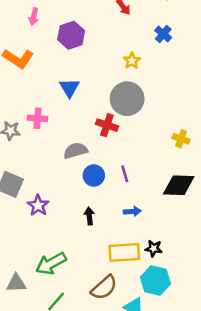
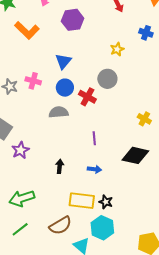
blue cross: (163, 34) -> (146, 33), turned -32
gray circle: (127, 99) -> (107, 79), size x0.7
blue circle: (94, 175) -> (65, 88), moved

